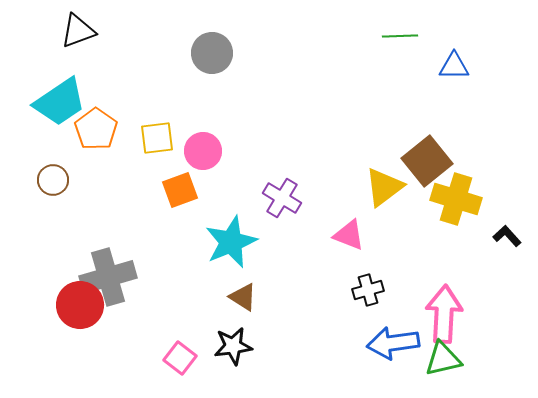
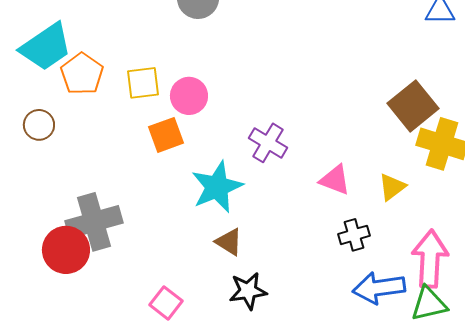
yellow triangle: (384, 187) -> (392, 187), moved, size x0.7
black star: (233, 346) -> (248, 291), moved

